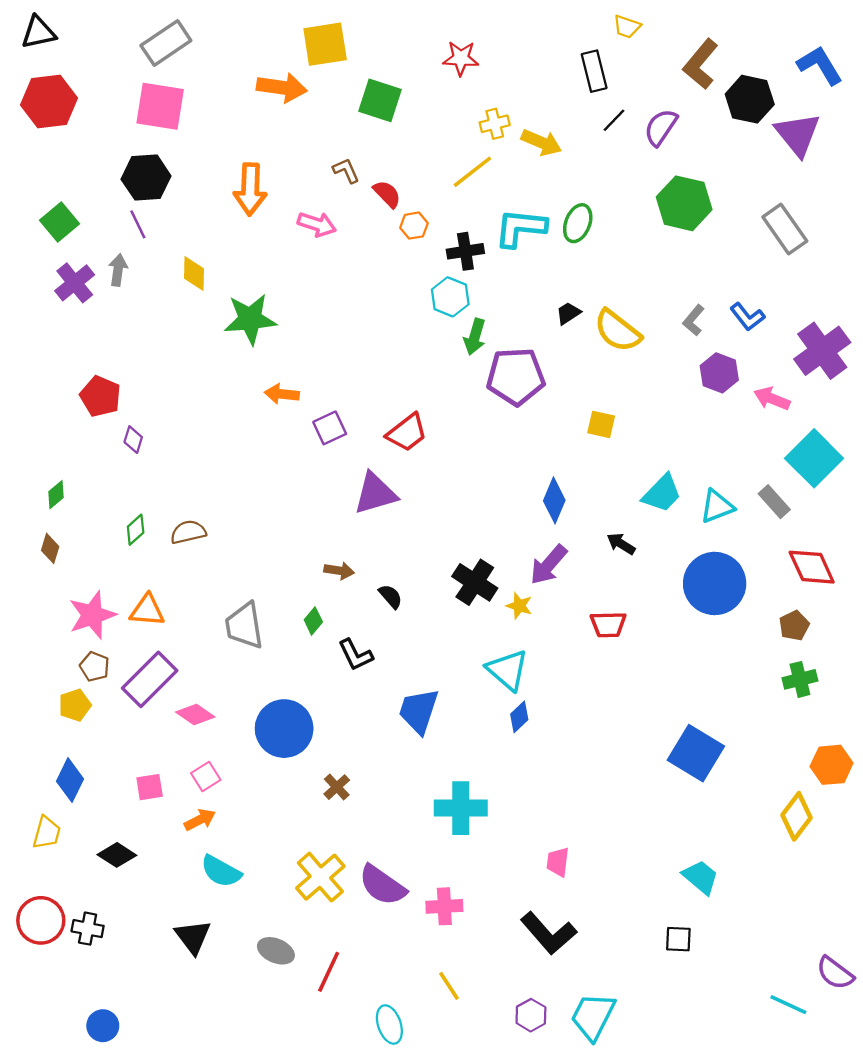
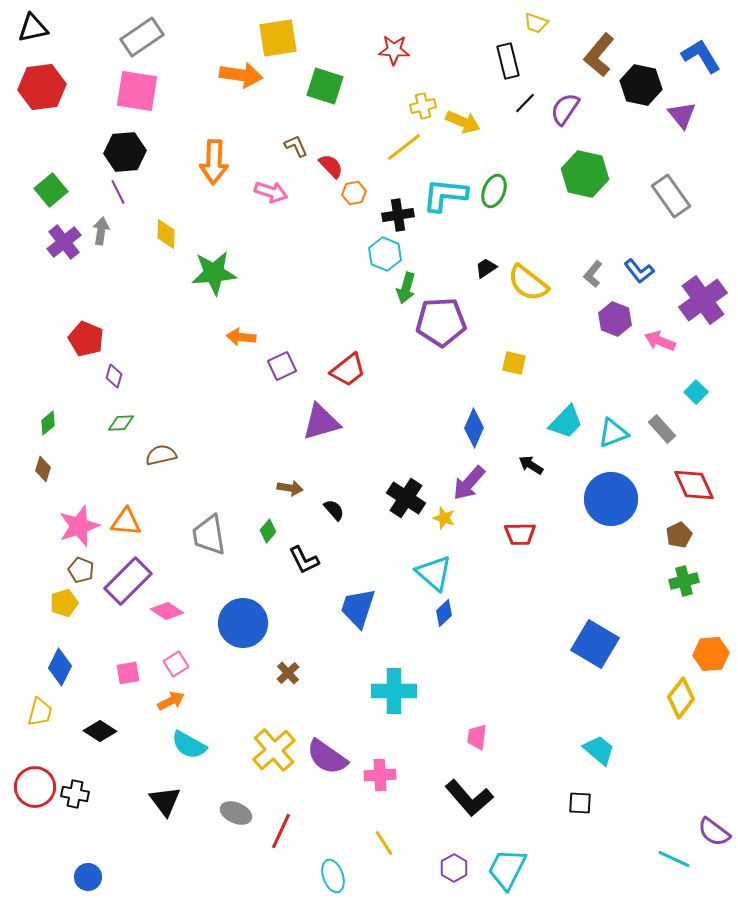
purple triangle: (798, 134) -> (682, 115), size x0.7
cyan square: (814, 458) -> (696, 392), size x0.5
green diamond: (136, 530) -> (121, 423), moved, turned 40

